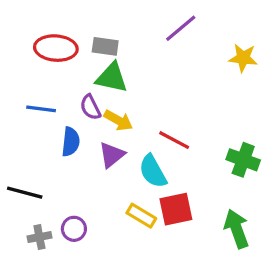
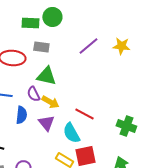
gray rectangle: (105, 46) -> (41, 47), moved
yellow star: (243, 58) -> (121, 46), moved
purple triangle: (112, 155) -> (46, 123), turned -30

